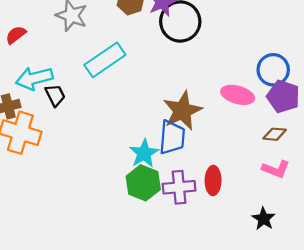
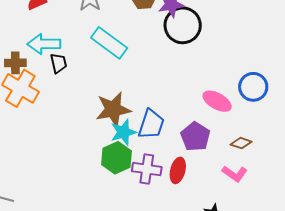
cyan rectangle: (105, 60) -> (109, 43), turned 57
purple pentagon: (283, 96) -> (195, 137), moved
brown star: (182, 111) -> (113, 109), moved

